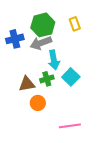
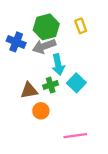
blue cross: (15, 39) -> (16, 42), turned 36

